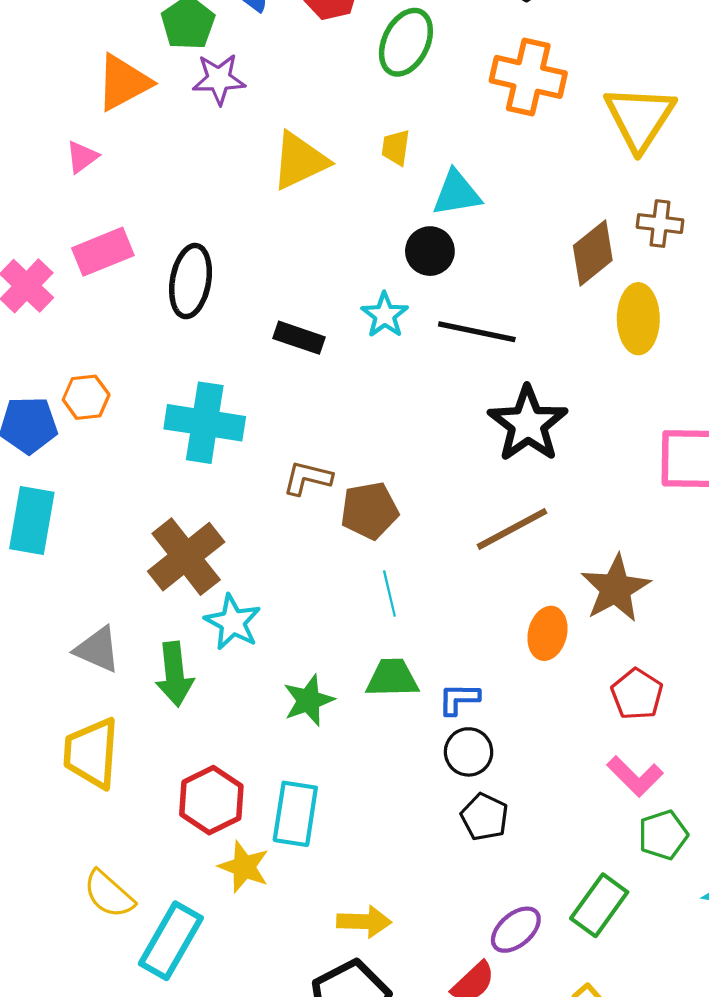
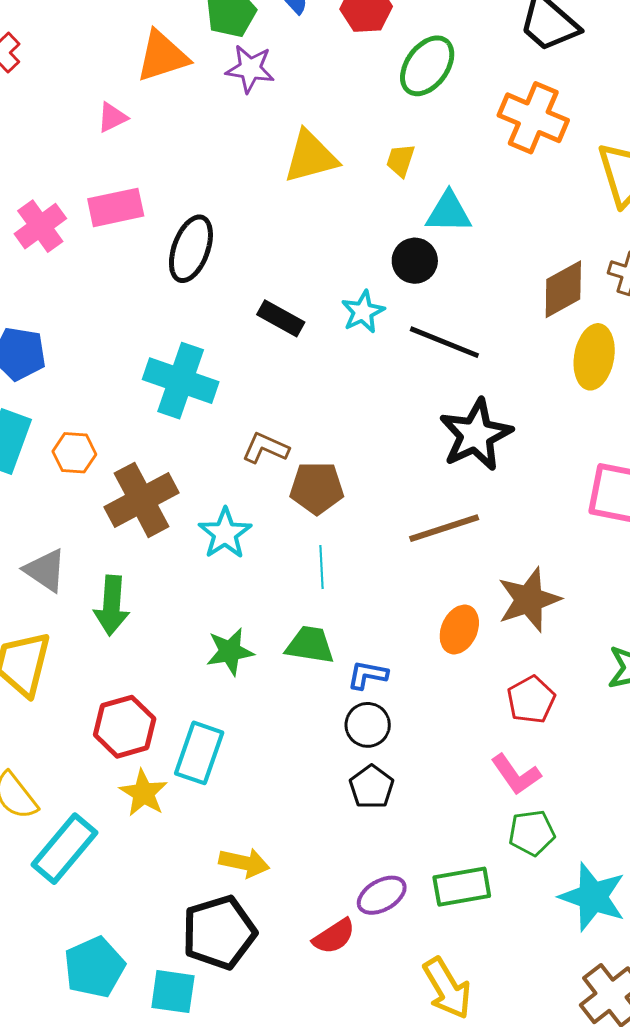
orange hexagon: (86, 397) -> (74, 453), moved
cyan star: (233, 622) -> (225, 533), moved
green rectangle: (599, 905) -> (462, 887), turned 34

